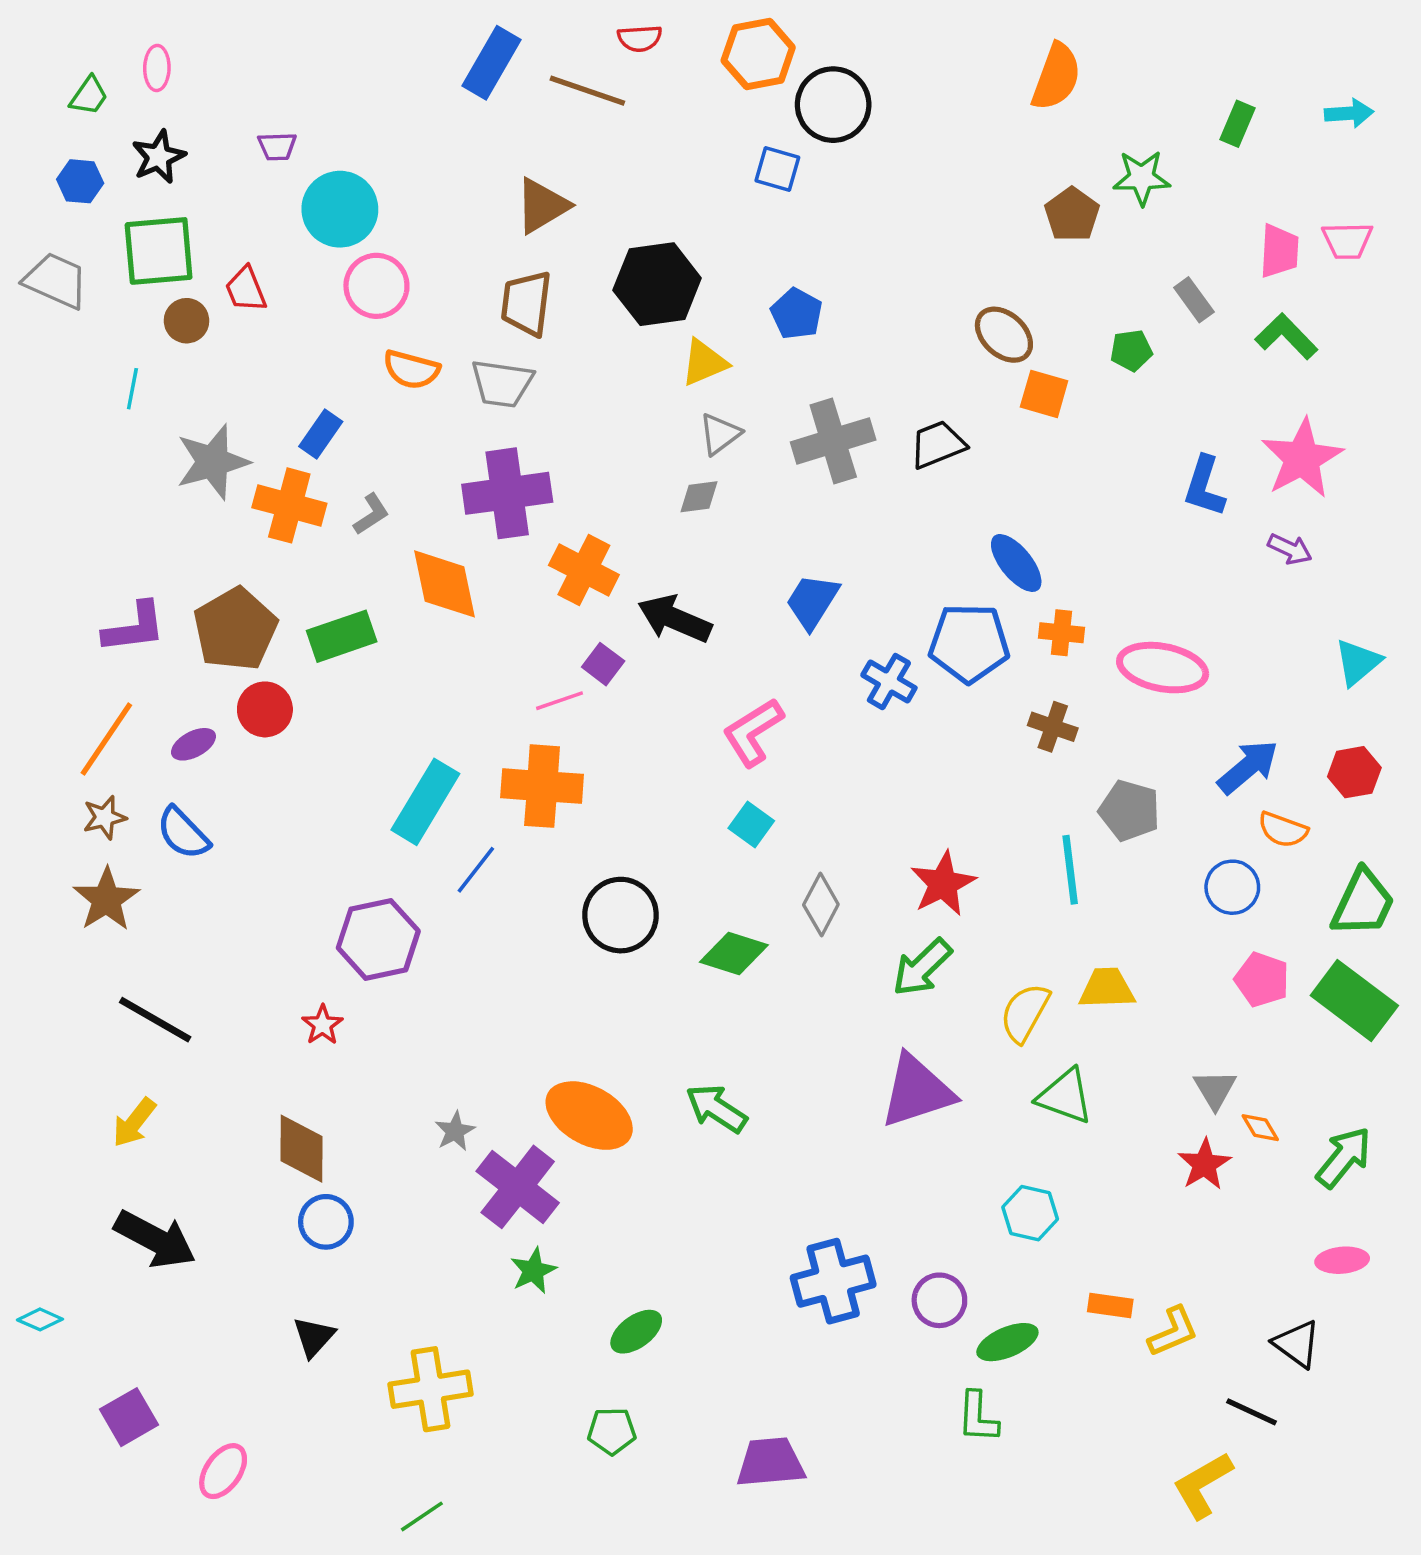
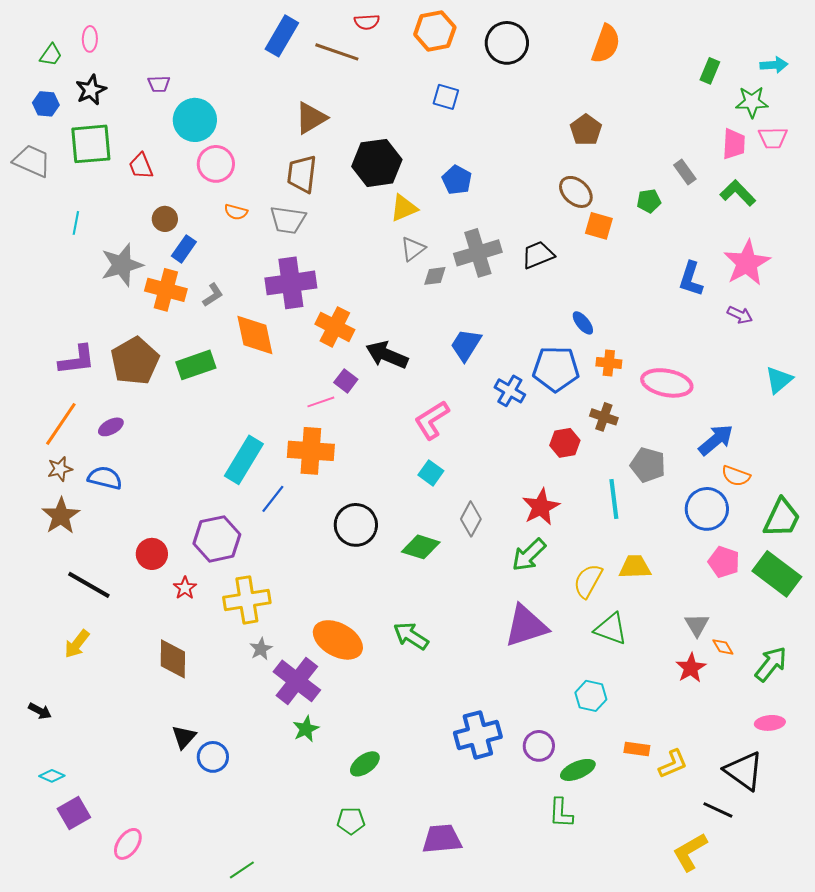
black circle: (833, 105) -> (507, 43), moved
green star: (1142, 178) -> (752, 102), moved
brown pentagon: (1072, 214) -> (586, 130), moved
brown circle: (187, 321) -> (165, 219), moved
orange semicircle: (411, 370) -> (236, 212), size x0.7
gray diamond: (699, 497) -> (435, 276), moved
blue ellipse: (1016, 563) -> (583, 323), size x0.7
red circle: (265, 709) -> (152, 554), moved
red hexagon: (1354, 772) -> (565, 443), moved
blue semicircle: (183, 833) -> (105, 478), turned 148
blue circle: (1232, 887) -> (707, 509), size x1.4
blue circle: (326, 1222) -> (213, 757), moved
black arrow: (155, 1239) -> (40, 711), moved, size x0.5
cyan diamond: (40, 1319) -> (52, 776), moved
black triangle: (314, 1337) -> (184, 737), moved
black triangle: (1297, 1344) -> (744, 771), size x1.4
yellow cross: (431, 1389) -> (247, 600), moved

